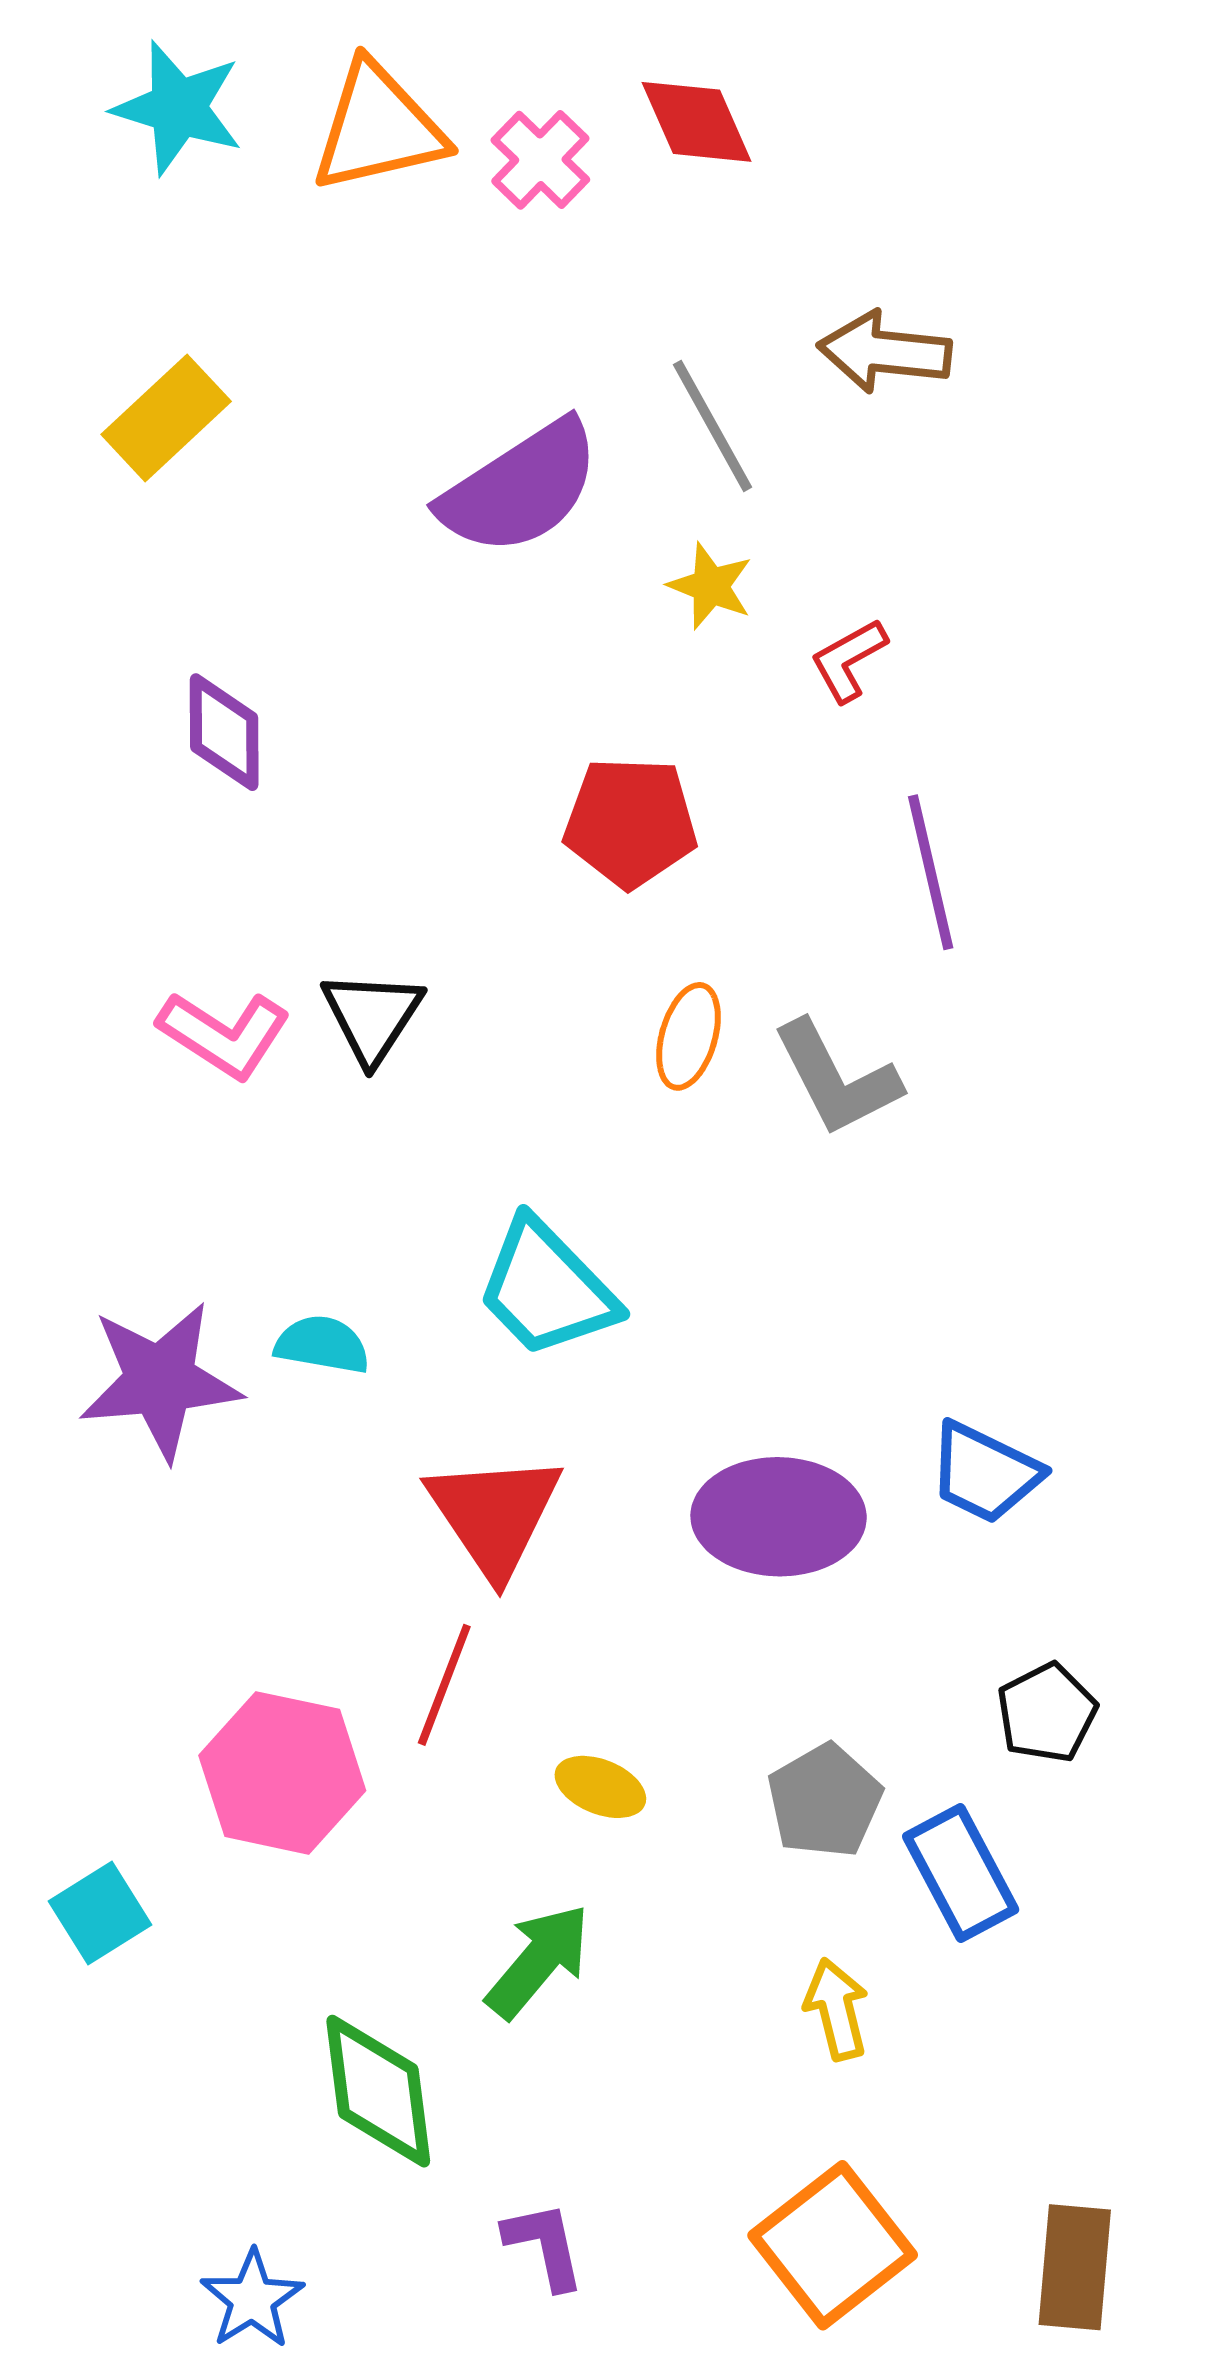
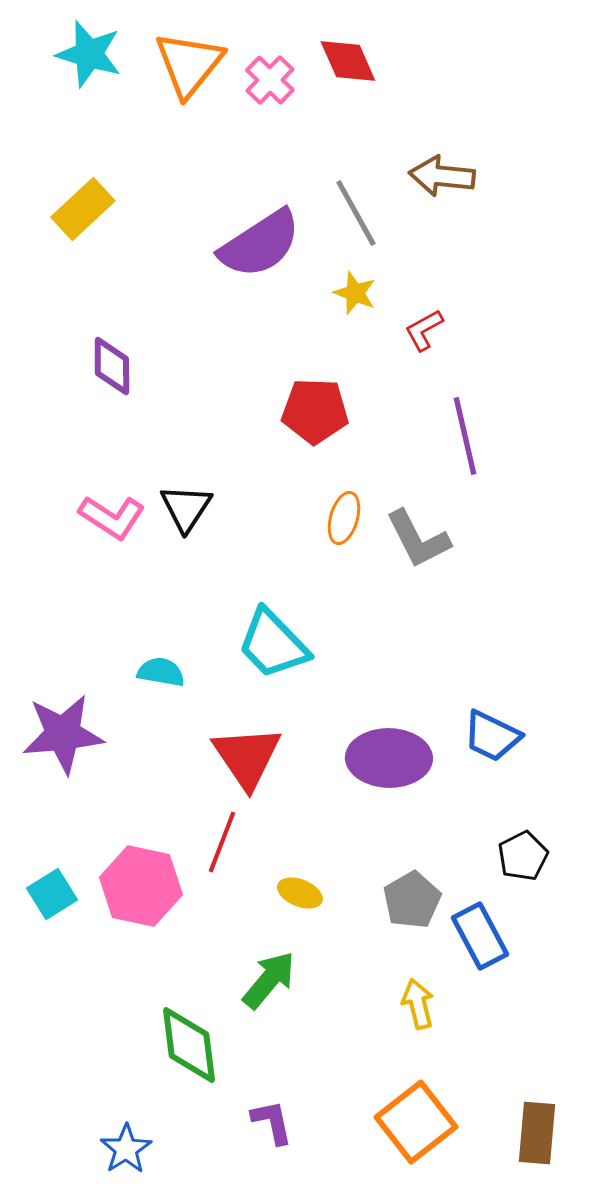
orange triangle: (378, 128) -> (189, 64), turned -38
purple star: (160, 1381) -> (63, 734), moved
cyan square: (100, 1913) -> (52, 894), moved

